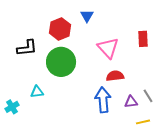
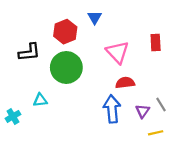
purple triangle: (131, 102) -> (143, 111), turned -48

